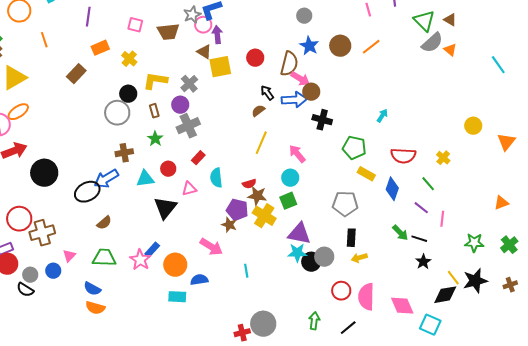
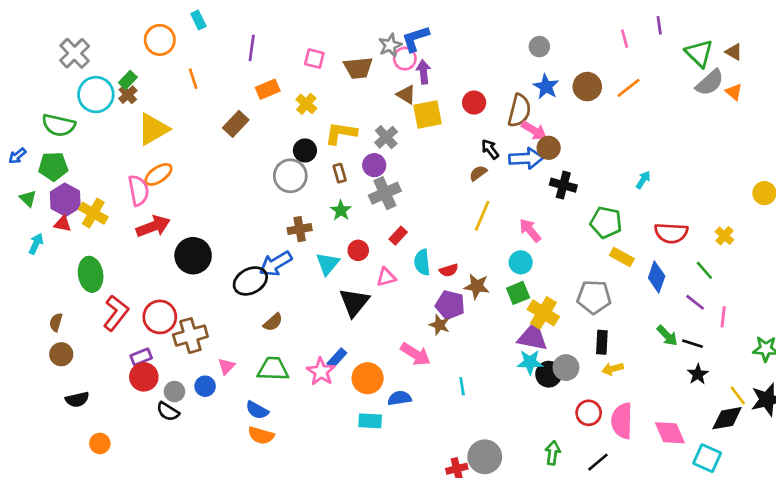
cyan triangle: (145, 179) -> (328, 264), turned -42
red semicircle: (249, 184) -> (449, 270), moved
yellow cross: (264, 216) -> (543, 313), moved

